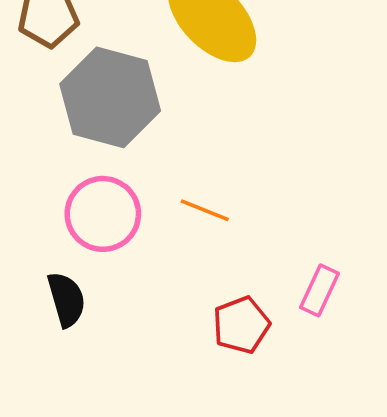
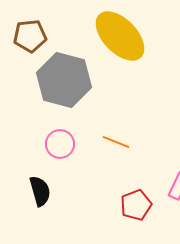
pink circle: (103, 214) -> (60, 144), size x0.7

